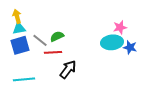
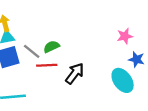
cyan ellipse: (112, 42) -> (123, 80), moved, turned 60
black arrow: (68, 69) -> (75, 73), moved

